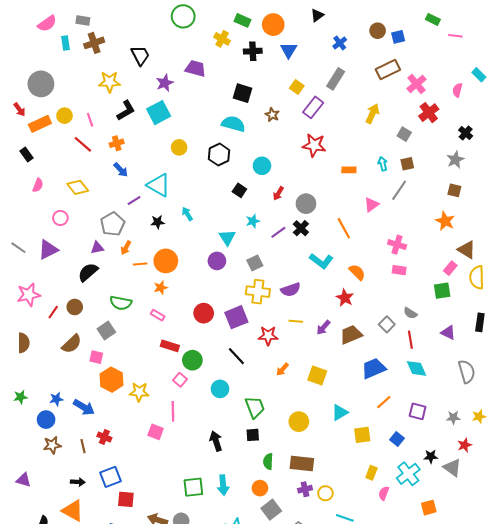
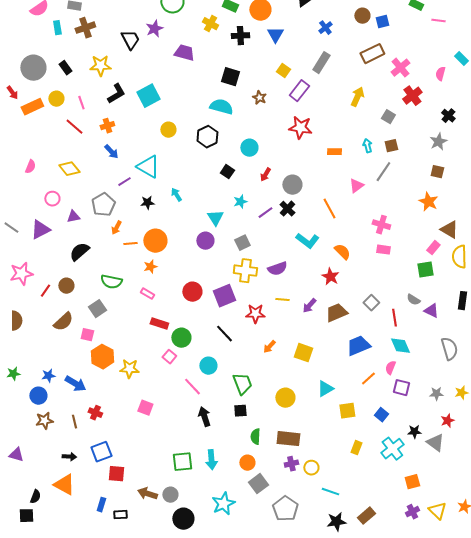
purple star: (165, 83) -> (154, 29), moved
black rectangle: (27, 155) -> (65, 68), moved
purple triangle: (97, 248) -> (73, 217), moved
gray semicircle: (410, 313) -> (413, 300), moved
pink line: (173, 411) -> (192, 387), moved, turned -42
pink semicircle: (384, 493) -> (390, 368), moved

